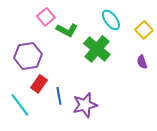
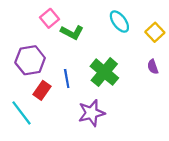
green cross: (97, 49) -> (104, 72), moved
blue line: (59, 96) -> (67, 79), moved

